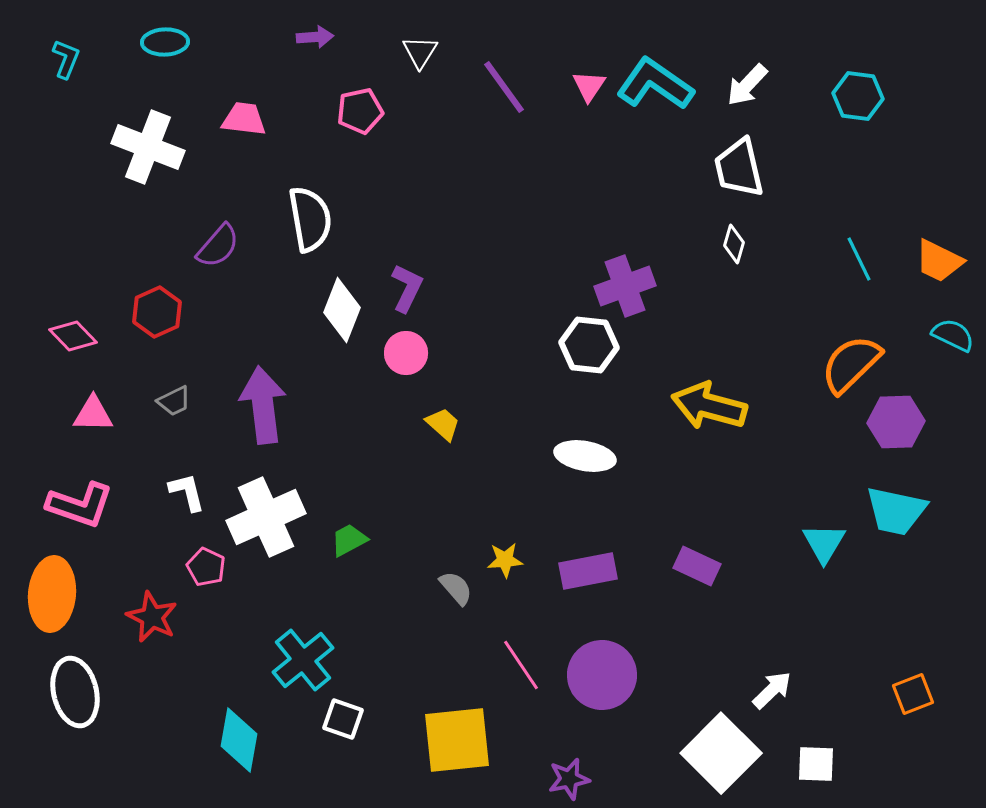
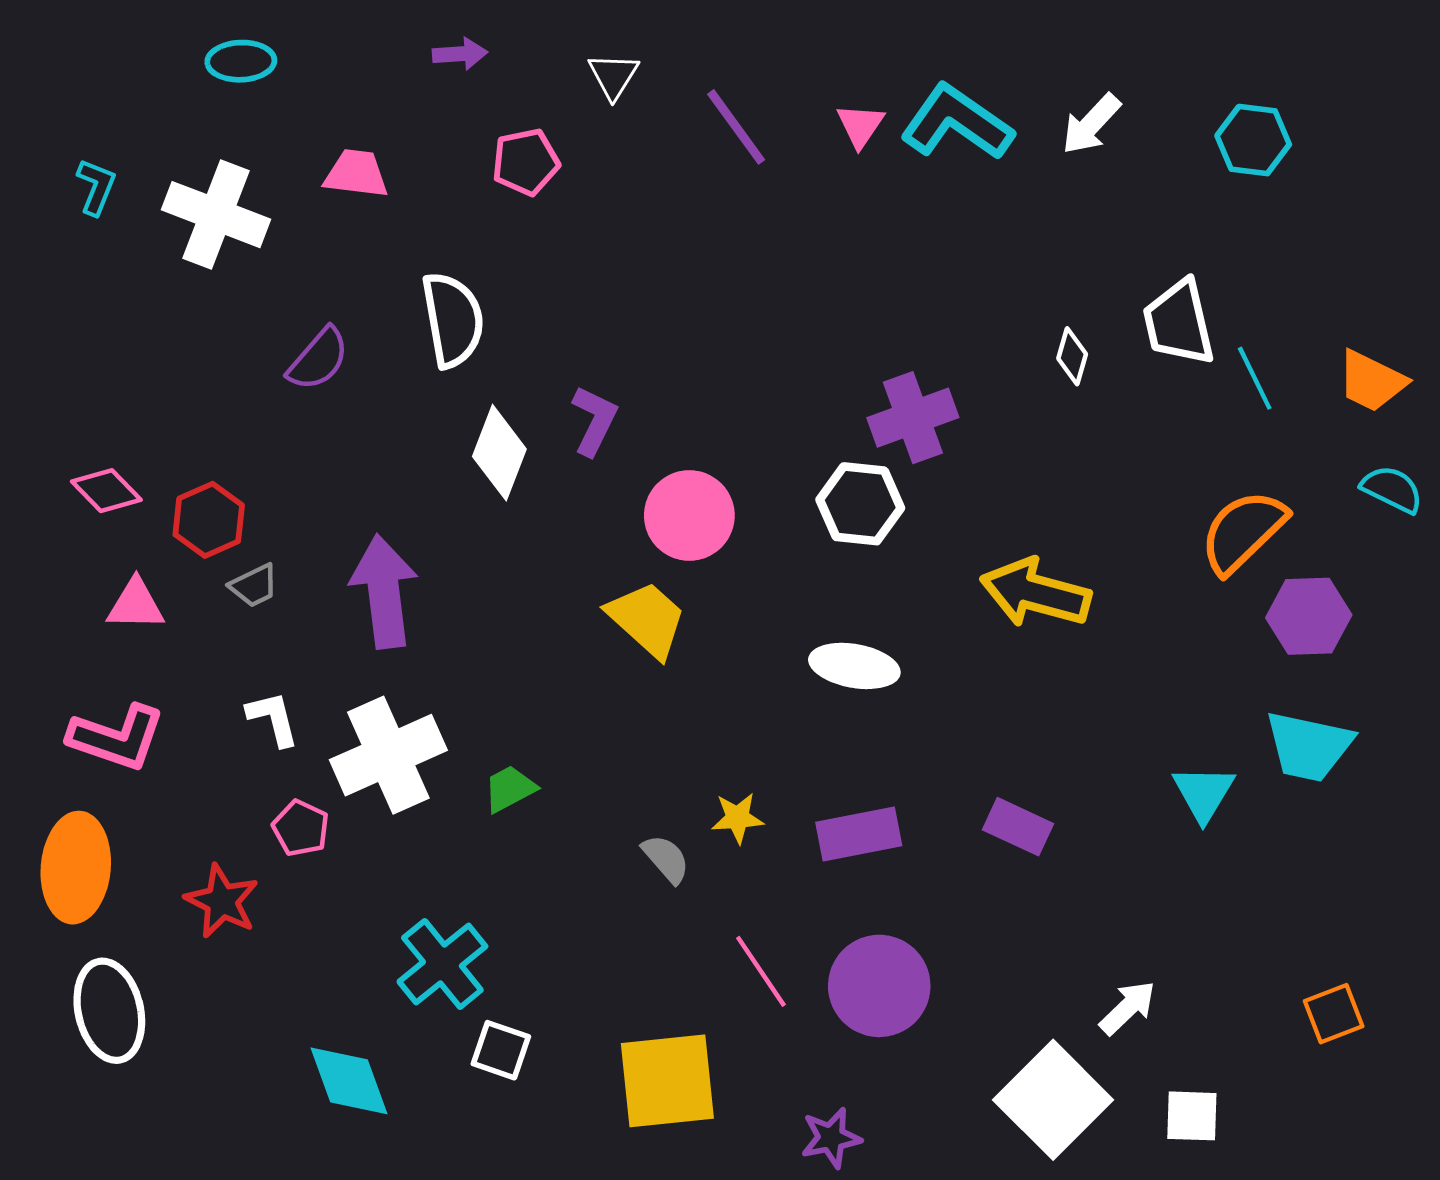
cyan L-shape: (66, 59) -> (96, 187), moved
white trapezoid: (739, 168) -> (1179, 323), moved
red hexagon: (157, 312) -> (209, 520), moved
pink circle: (406, 353) -> (689, 515), moved, size x1.4
yellow trapezoid: (443, 424) -> (647, 619), size x1.6
cyan diamond: (239, 740) -> (349, 1081), turned -30

